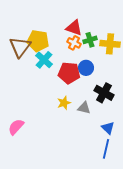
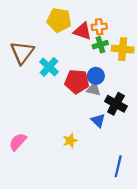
yellow pentagon: (38, 41) -> (59, 20), moved
orange cross: (74, 43) -> (99, 27), moved, turned -32
yellow star: (64, 103) -> (70, 141), moved
gray triangle: (84, 108) -> (94, 89), moved
blue triangle: (108, 128) -> (98, 121), moved

